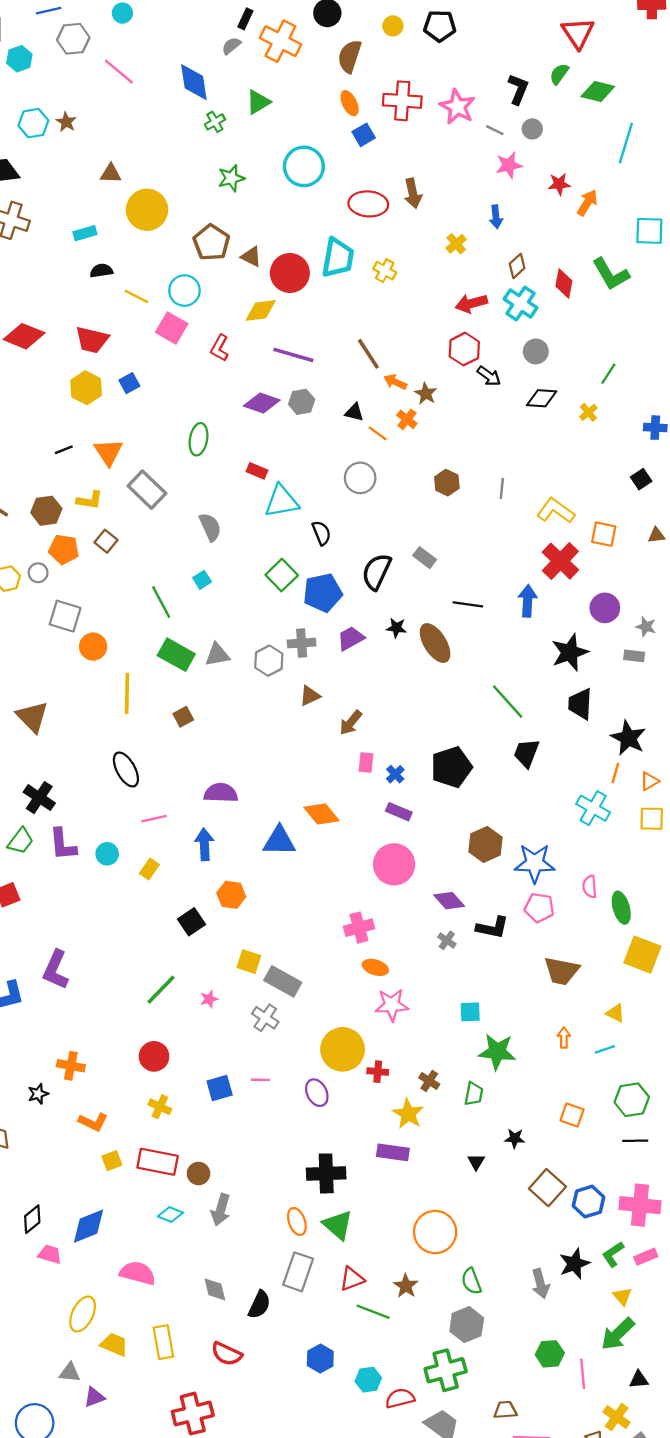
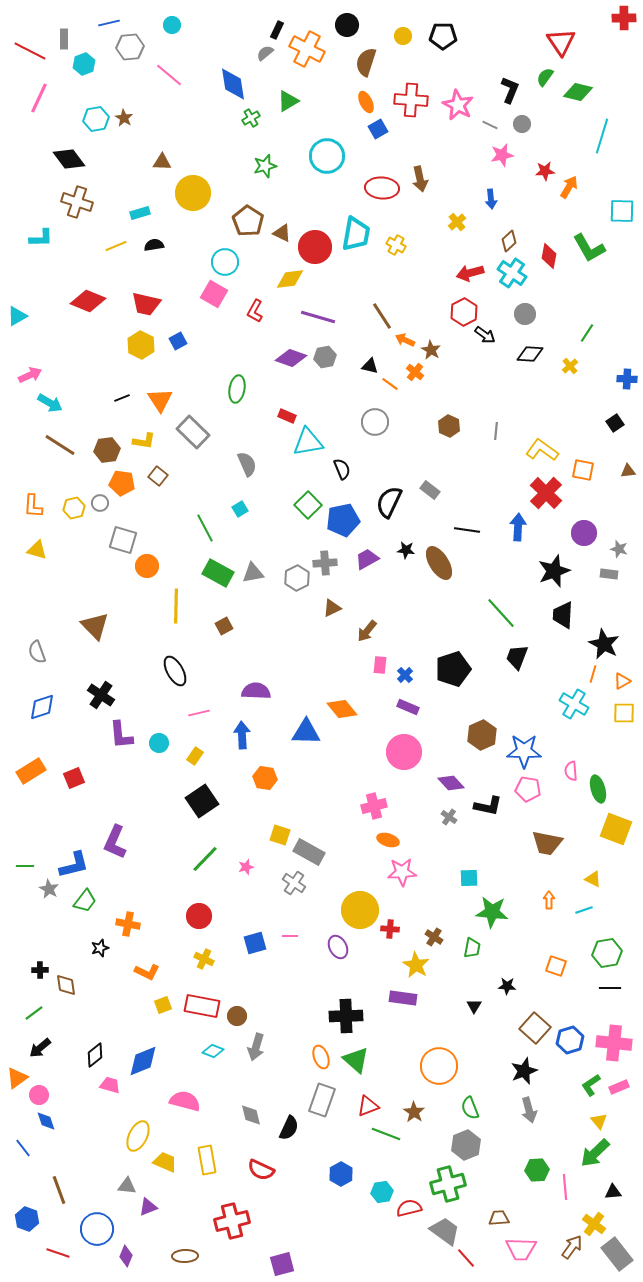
yellow line: (136, 296) -> (116, 246), moved, turned -50
green trapezoid: (21, 841) -> (85, 901), moved
black square: (191, 922) -> (202, 801), moved, size x1.4
black star: (574, 1264) -> (524, 1071), moved

